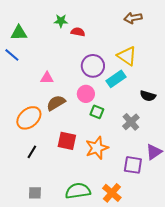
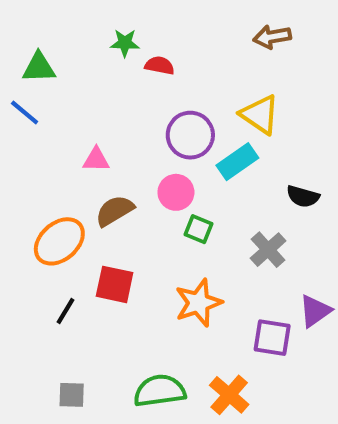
red square: (67, 141) -> (115, 284), moved

